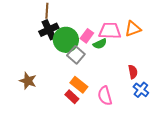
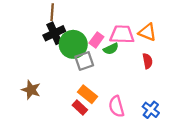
orange triangle: (133, 29) -> (147, 32), turned 42
gray square: (76, 55) -> (84, 61), turned 30
red semicircle: (133, 72) -> (147, 61), moved
blue cross: (141, 90) -> (151, 110), moved

